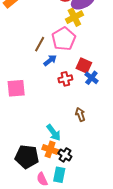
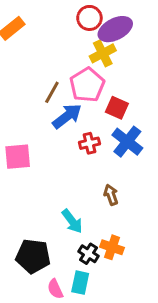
blue arrow: (50, 60) -> (67, 116), size x1.5
red square: (84, 66) -> (117, 108), moved
blue cross: (91, 78) -> (127, 142), size x1.5
orange cross: (50, 149) -> (112, 247), moved

